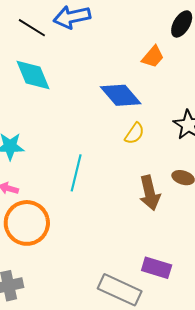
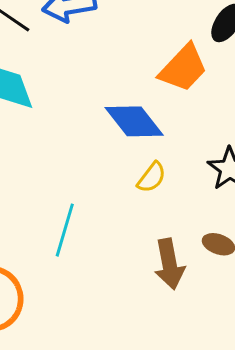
orange trapezoid: (153, 57) -> (183, 68), size x1.5

